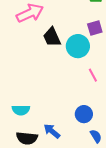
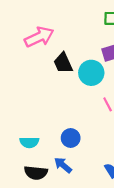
blue circle: (84, 114) -> (71, 138), moved

